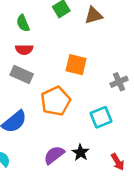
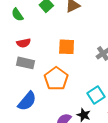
green semicircle: (23, 23) -> (17, 15), moved
cyan square: (101, 117) -> (96, 95), moved

